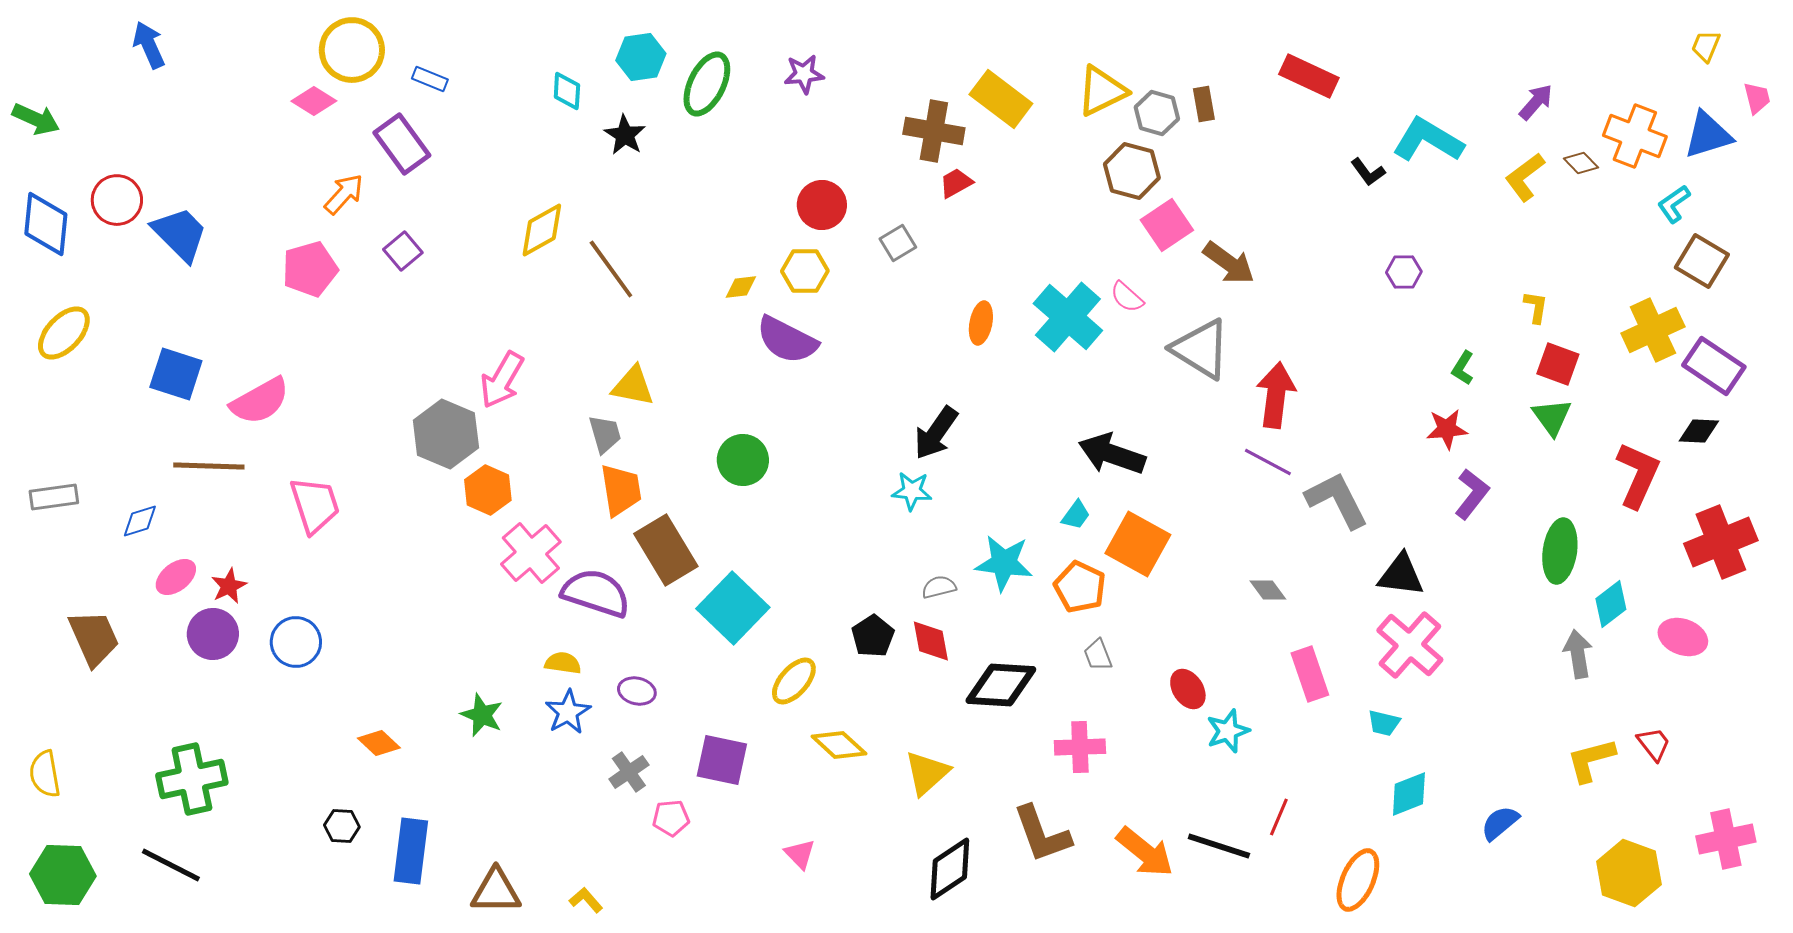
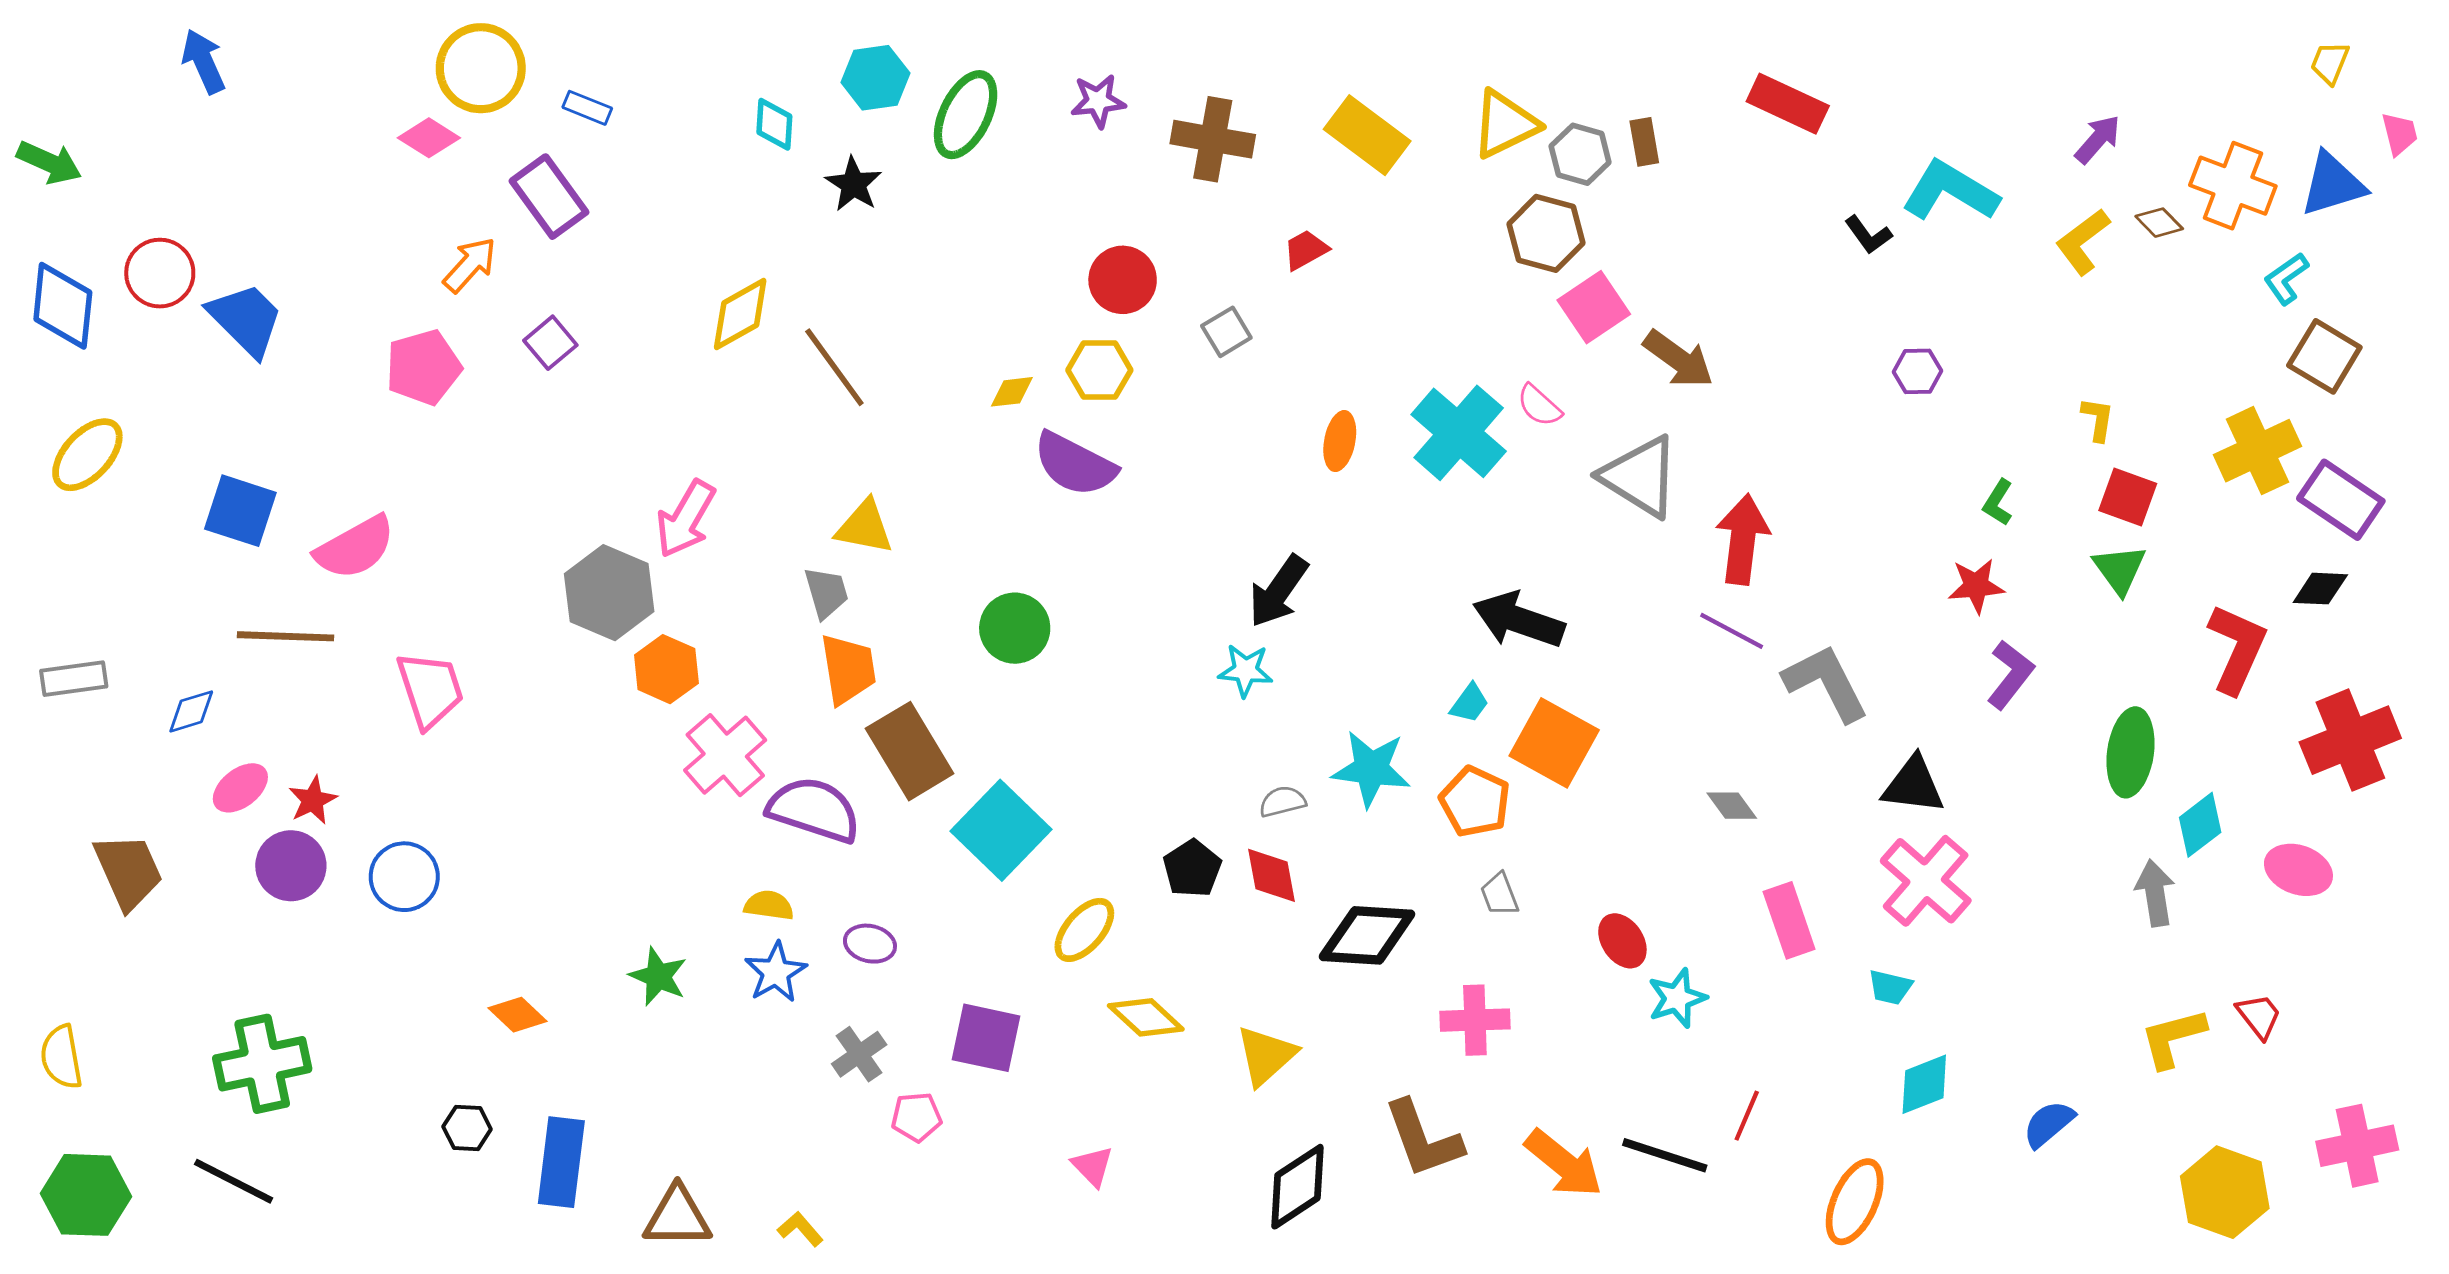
brown cross: (934, 131) -> (1213, 139), moved

